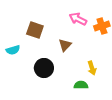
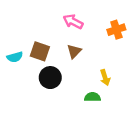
pink arrow: (78, 19) -> (73, 22), moved
brown square: (35, 30) -> (40, 51), moved

